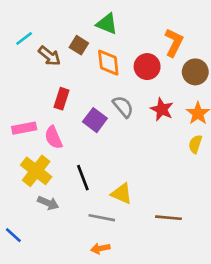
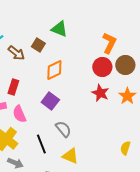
orange diamond: (108, 63) -> (54, 70), moved, turned 70
red circle: (147, 67) -> (102, 67), moved
red rectangle: (62, 99) -> (13, 87), moved
gray semicircle: (123, 107) -> (63, 129), moved
yellow semicircle: (195, 144) -> (125, 148), moved

